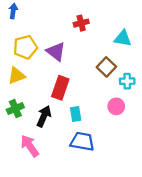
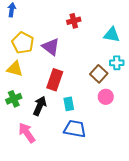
yellow pentagon: (25, 47) -> (23, 43), turned -30
brown square: (106, 67) -> (99, 74), moved
yellow triangle: (16, 76) -> (15, 69), turned 36
cyan cross: (127, 81) -> (117, 63), moved

